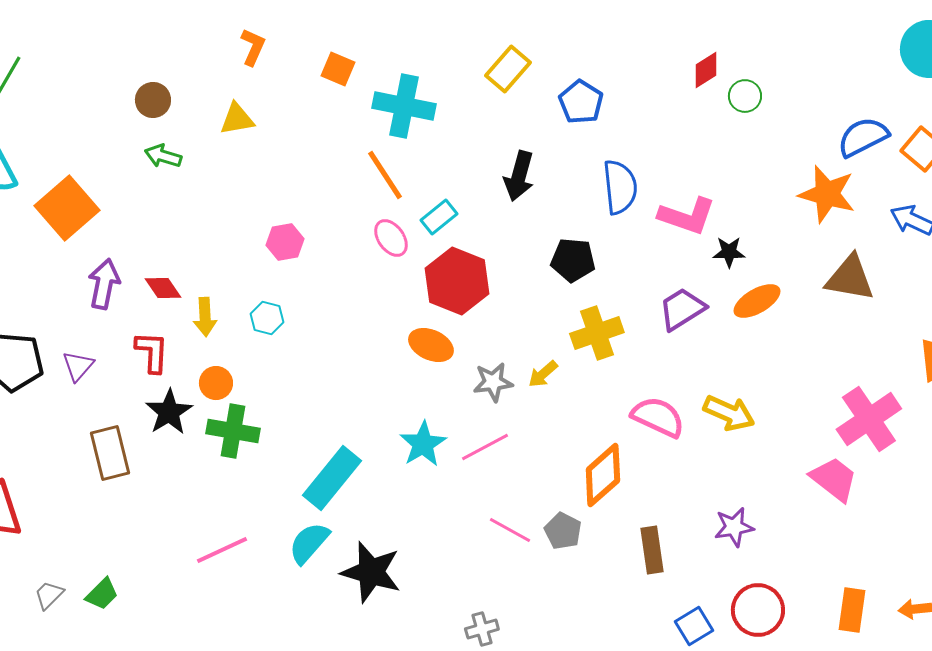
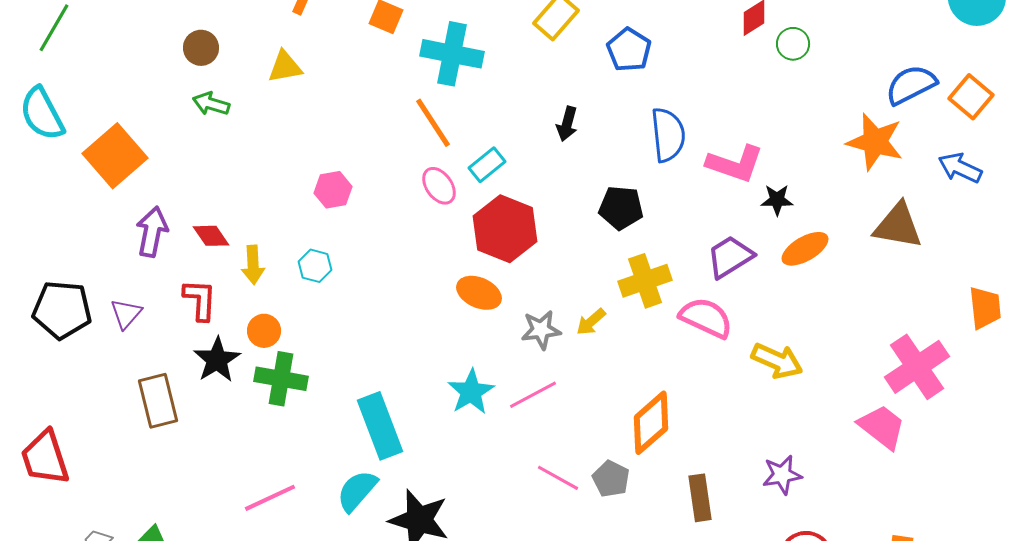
black arrow: (519, 176) -> (567, 124), size x0.7
pink semicircle: (658, 417) -> (706, 318), moved
cyan rectangle: (332, 478) -> (380, 426), turned -60

